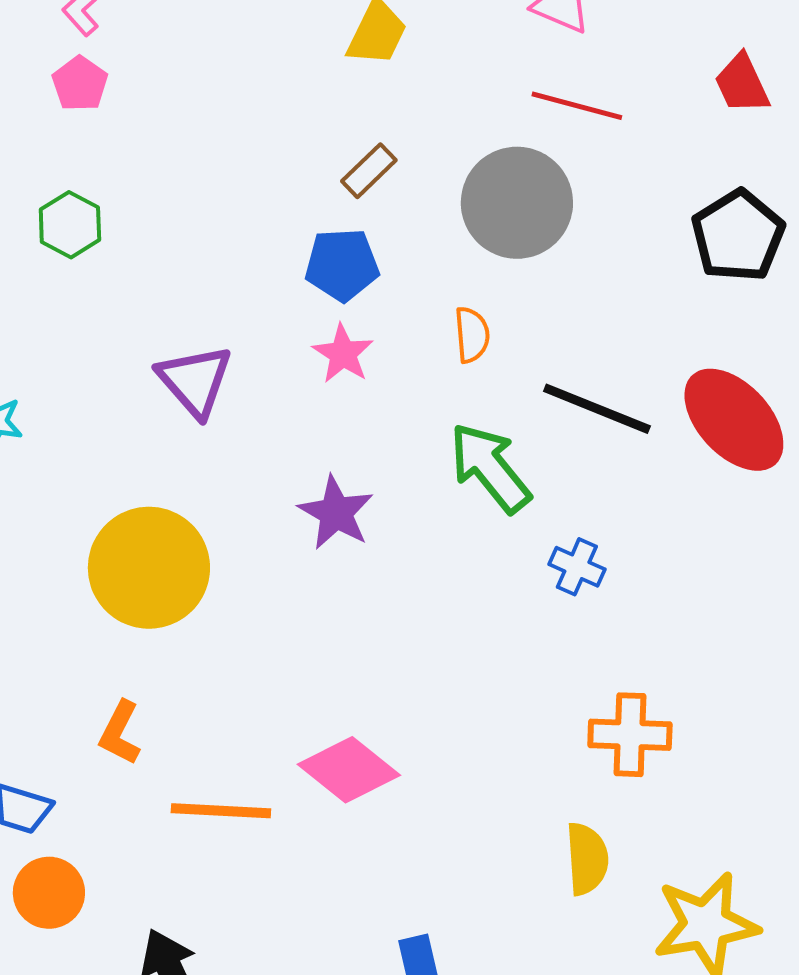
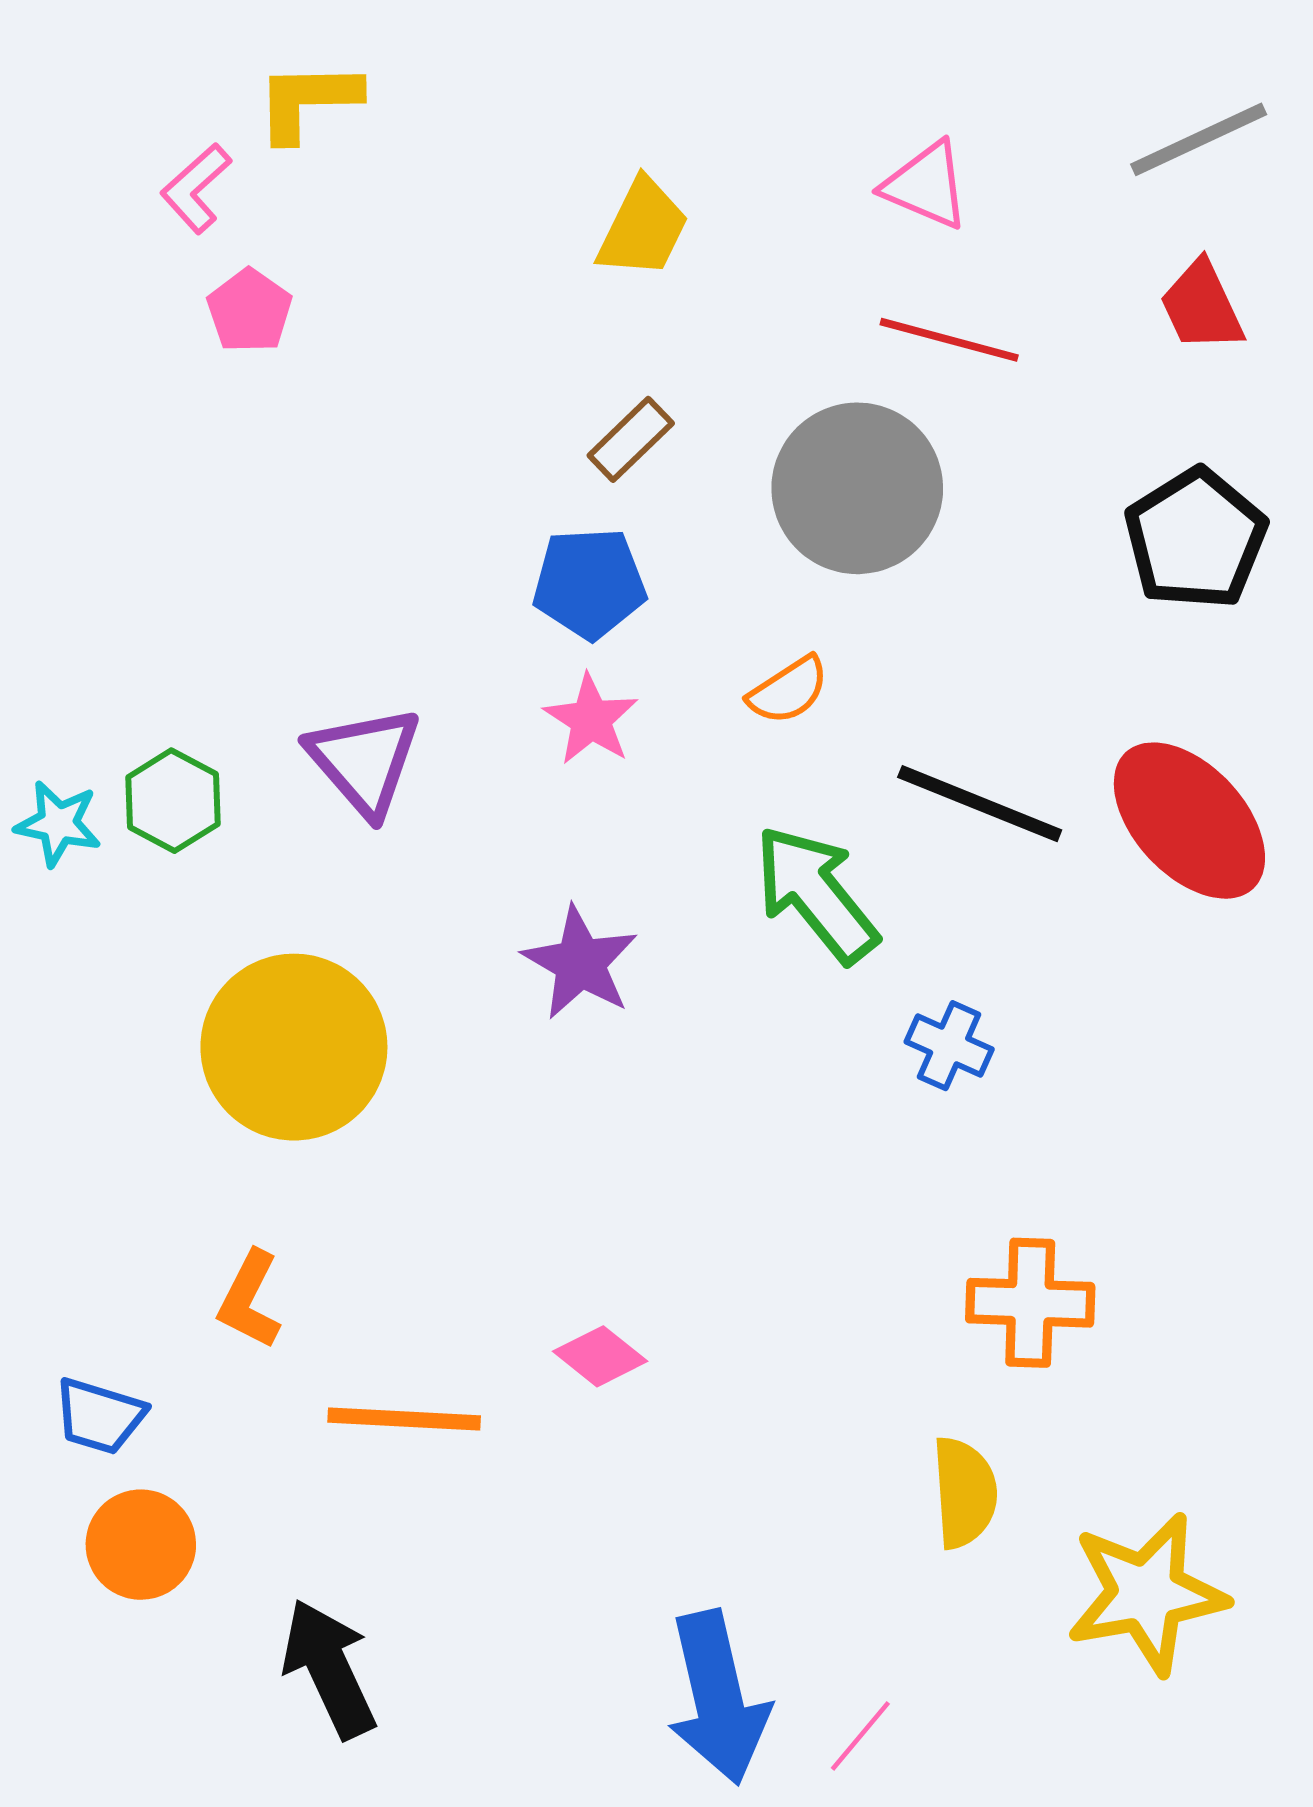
pink pentagon: (80, 84) -> (250, 311), moved
green hexagon: (70, 225) -> (173, 801), moved
orange semicircle: (472, 335) -> (788, 690), turned 62
pink diamond: (349, 770) -> (600, 1356), size x0.6

